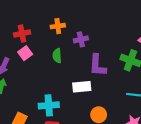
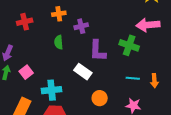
pink square: (25, 53) -> (26, 72), moved
white rectangle: (82, 87) -> (83, 72), turned 42

